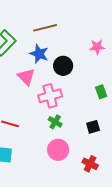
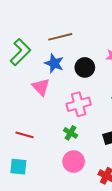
black circle: (63, 66) -> (85, 67), moved
pink cross: (50, 96) -> (79, 104), moved

